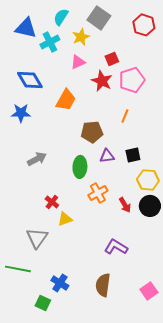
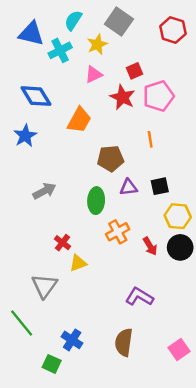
blue star: (21, 113) -> (25, 136), turned -30
orange line: (125, 116) -> (150, 139), turned -32
green line: (18, 269) -> (22, 323), turned 40

